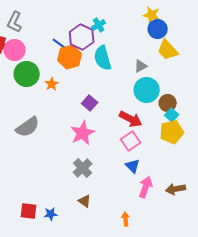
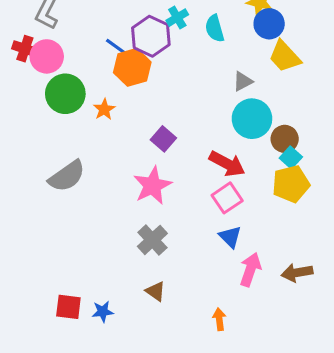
cyan semicircle: (103, 58) -> (215, 28), moved, size x0.7

